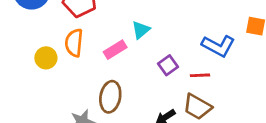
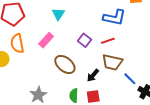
cyan triangle: (141, 30) -> (58, 14), moved
brown ellipse: (110, 97) -> (65, 64), moved, turned -45

